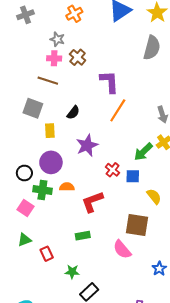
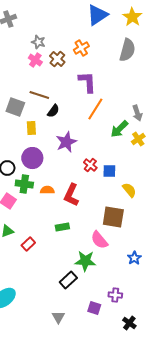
orange cross: (74, 14) -> (81, 48), moved
pink cross: (54, 58) -> (35, 60), turned 32
brown line: (48, 81) -> (39, 95), moved
green arrow: (143, 152) -> (119, 129), moved
orange semicircle: (67, 187) -> (47, 190), moved
red L-shape: (92, 202) -> (71, 195), turned -45
red rectangle: (47, 254) -> (28, 244), turned 72
green star: (72, 272) -> (85, 261), moved, size x1.5

